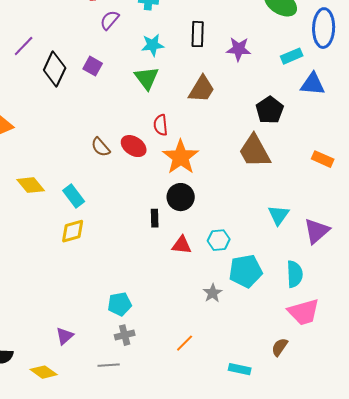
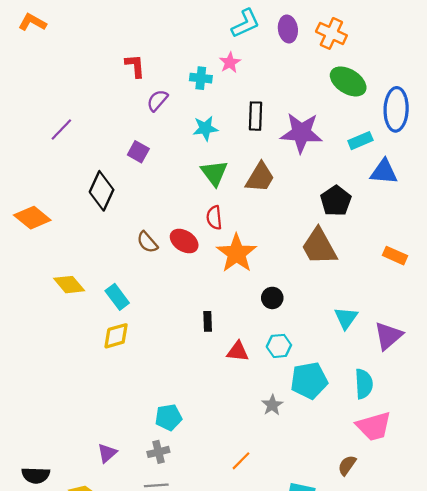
purple star: (239, 49) -> (301, 133), size x1.5
black diamond: (55, 69) -> (102, 191), moved
green triangle: (147, 78) -> (214, 173), moved
black circle: (181, 197) -> (272, 298), moved, size x0.7
gray cross: (125, 335) -> (158, 452), moved

